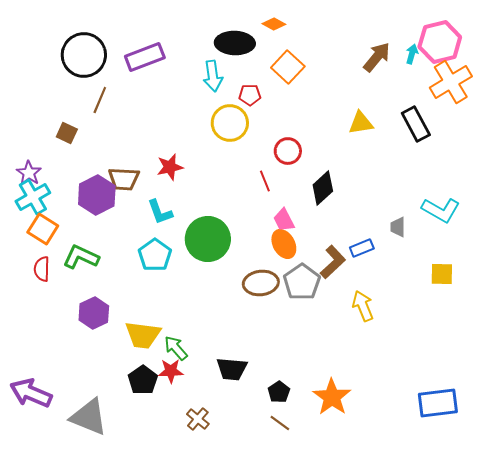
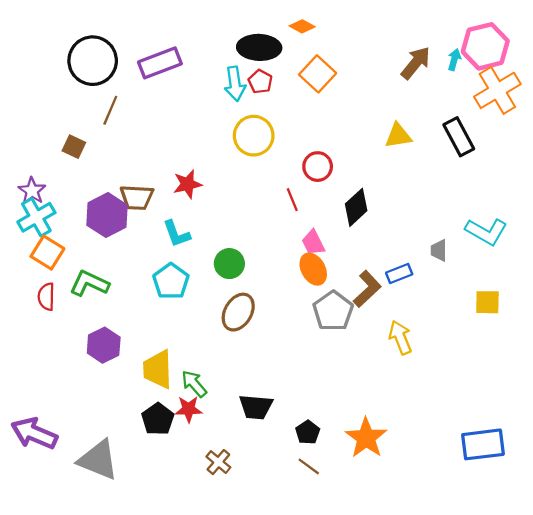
red pentagon: (250, 95) -> (260, 82), moved, turned 30
green circle: (208, 239) -> (229, 264), size x0.6
brown ellipse: (261, 283) -> (238, 312), moved, turned -52
yellow trapezoid: (143, 335) -> (158, 369), turned 81

